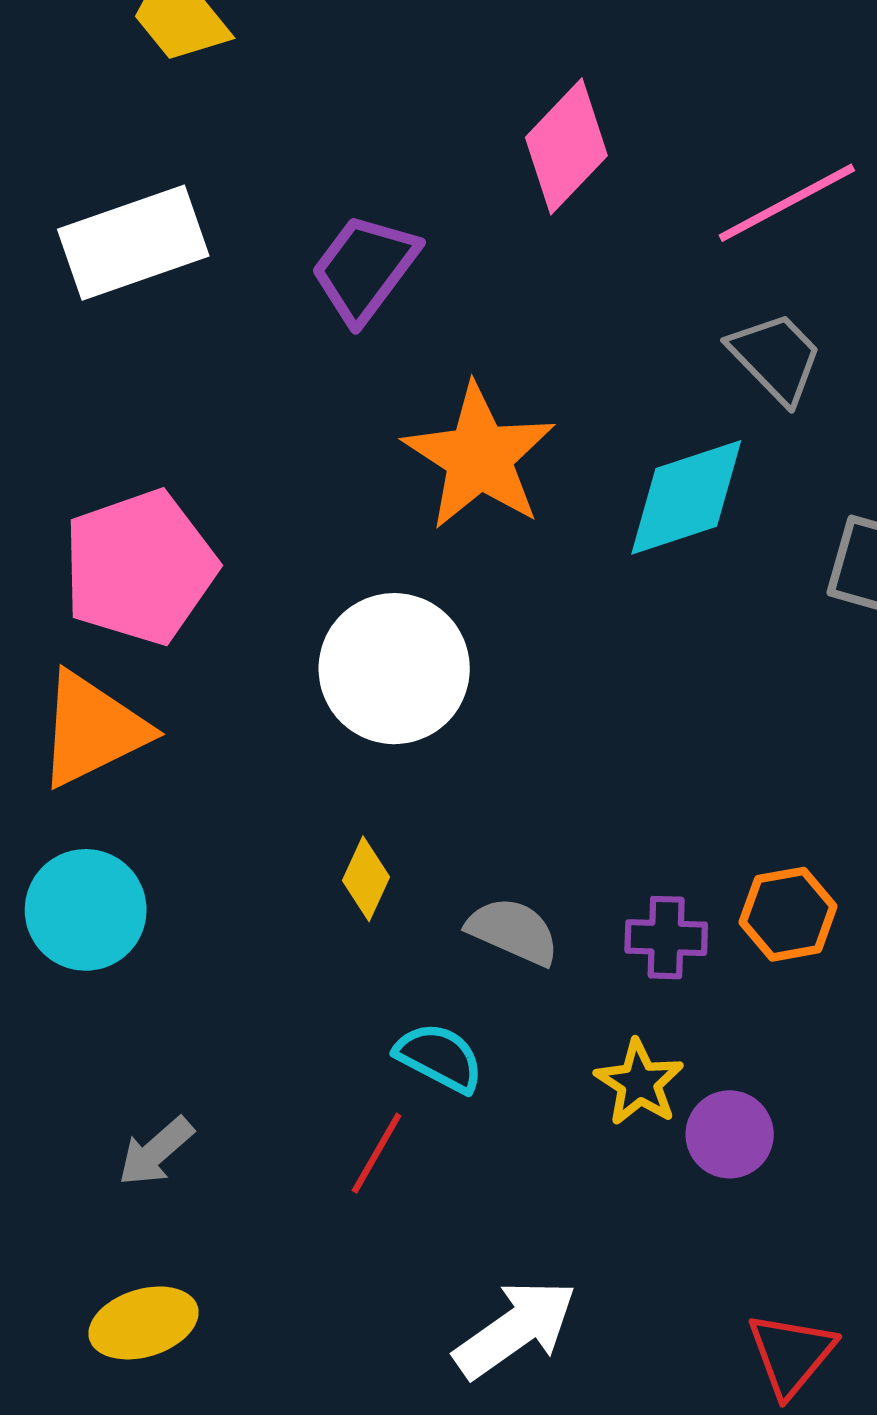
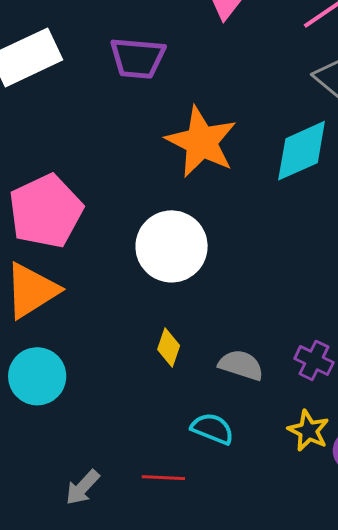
purple trapezoid: (365, 268) -> (138, 58), turned -116
purple cross: (666, 938) -> (314, 360), turned 30
red line: (377, 1153) -> (163, 478), moved, turned 69

